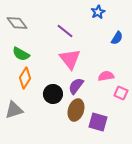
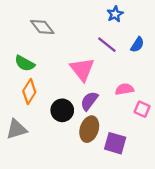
gray diamond: (17, 23) -> (42, 27), moved
purple line: (65, 31) -> (107, 45), moved

